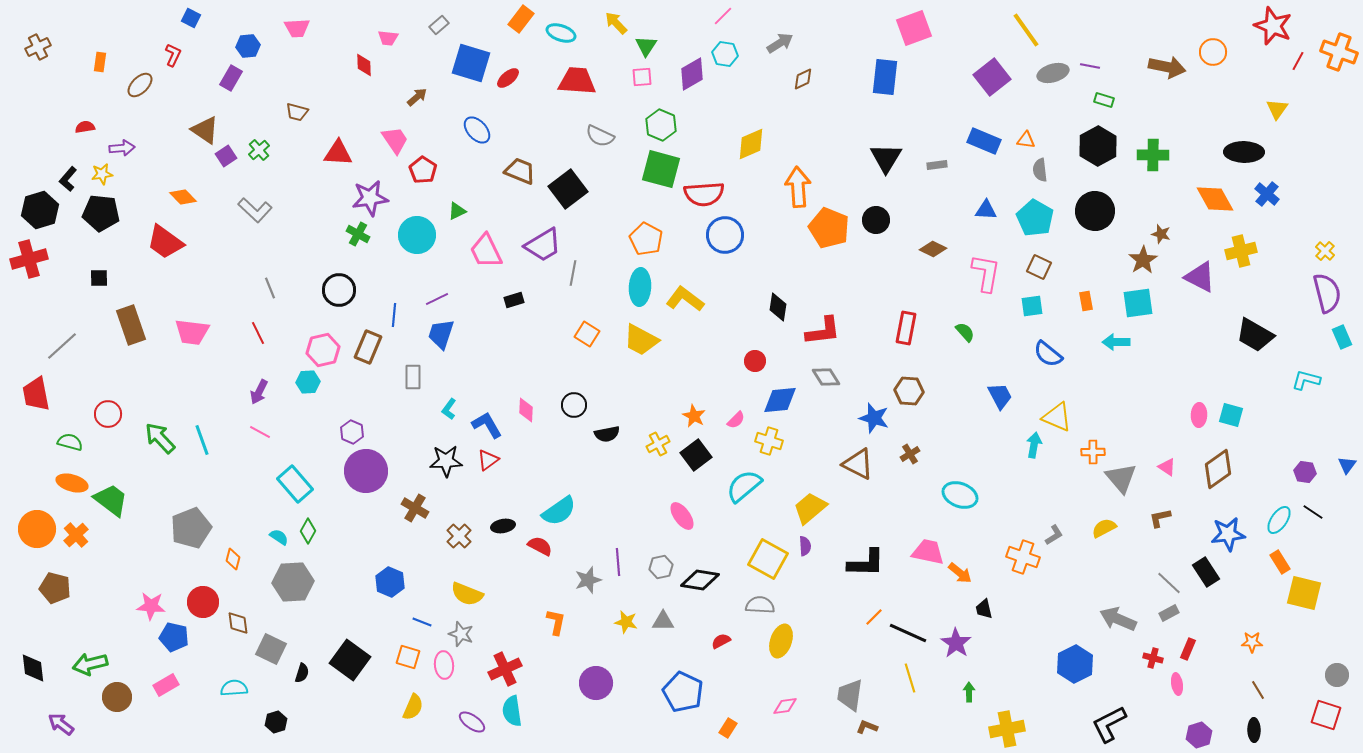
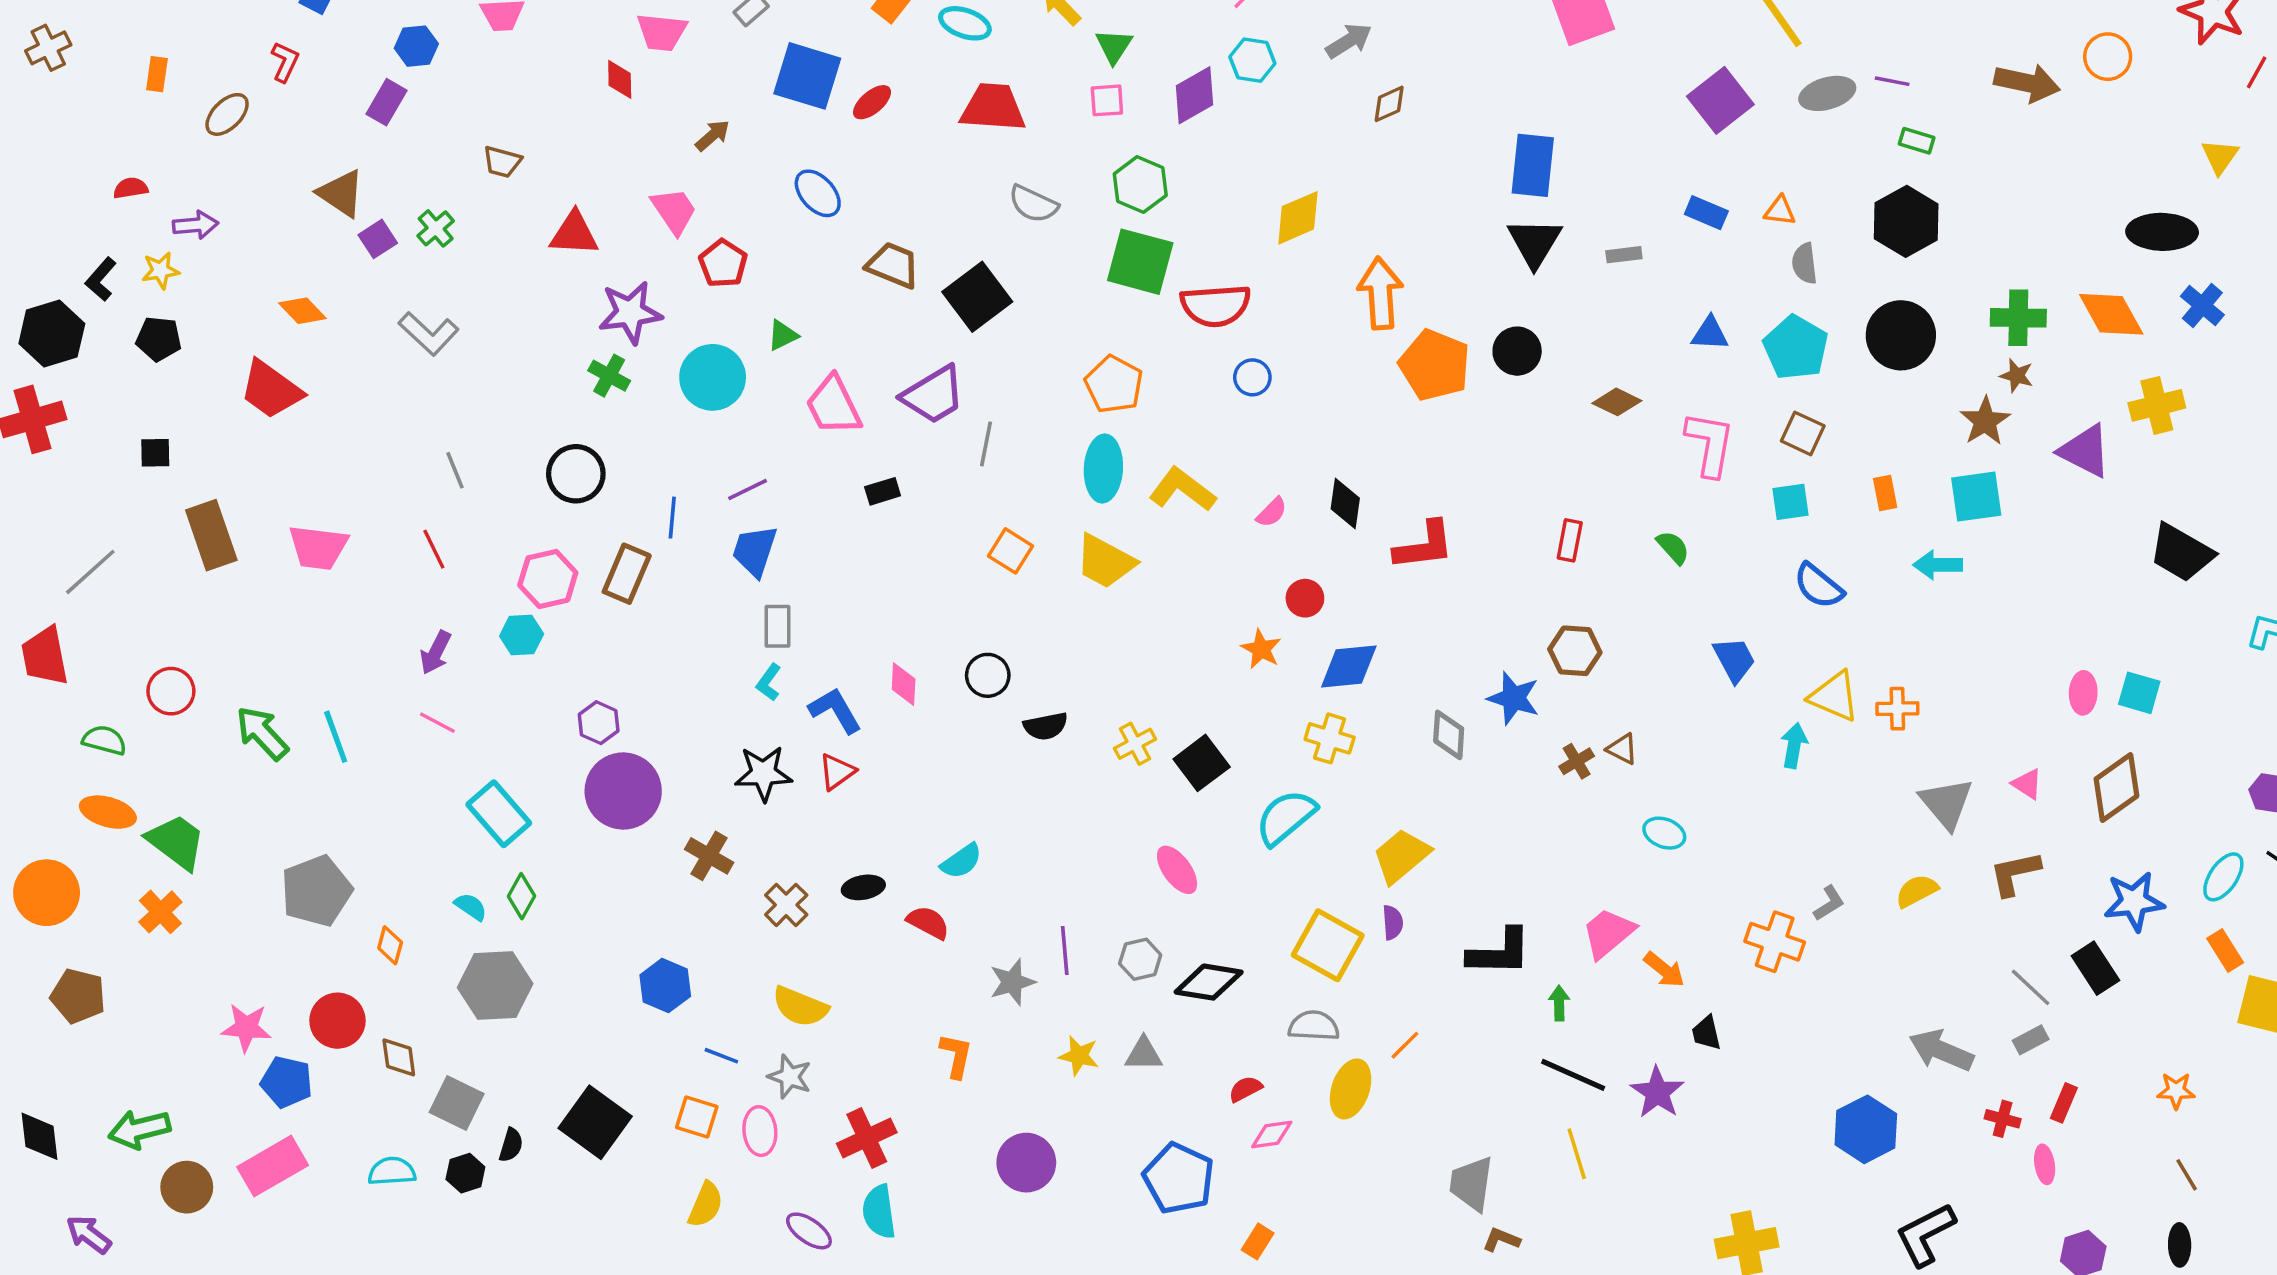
pink trapezoid: (388, 38) -> (662, 32), size x1.4
blue rectangle: (885, 77) -> (1533, 165), moved
blue rectangle: (984, 141) -> (1706, 213), size x0.7
green cross: (1153, 155) -> (2018, 318), moved
black pentagon: (101, 213) -> (159, 339), size x0.7
blue circle: (725, 235) -> (1252, 377), size x0.6
red rectangle: (906, 328) -> (1570, 540), size x0.7
gray rectangle: (413, 377) -> (777, 626), moved
gray diamond: (826, 377) -> (1449, 735), moved, turned 36
orange star: (694, 416) -> (1261, 649), moved
pink semicircle: (736, 420) -> (1272, 512), moved
orange cross: (1093, 452) -> (1897, 709), moved
brown triangle: (858, 464) -> (1622, 749), moved, size x0.6
cyan ellipse: (960, 495) -> (1664, 833), size x0.7
cyan semicircle: (559, 511) -> (961, 861), size x0.7
brown L-shape: (1160, 518) -> (2015, 873), size x1.4
orange cross: (76, 535) -> (160, 912), moved
pink trapezoid: (928, 552) -> (1608, 933), turned -52
orange line: (874, 617) -> (1405, 1045), moved
pink rectangle: (166, 685) -> (273, 1166), size x1.5
green arrow: (969, 692) -> (1559, 1003), moved
pink diamond: (785, 706) -> (1272, 1135), moved
black hexagon: (276, 722) -> (465, 1173), moved

